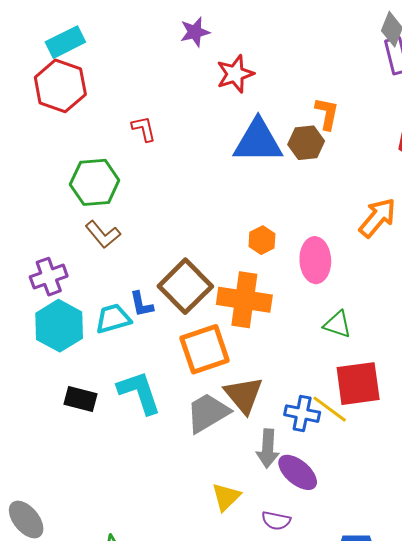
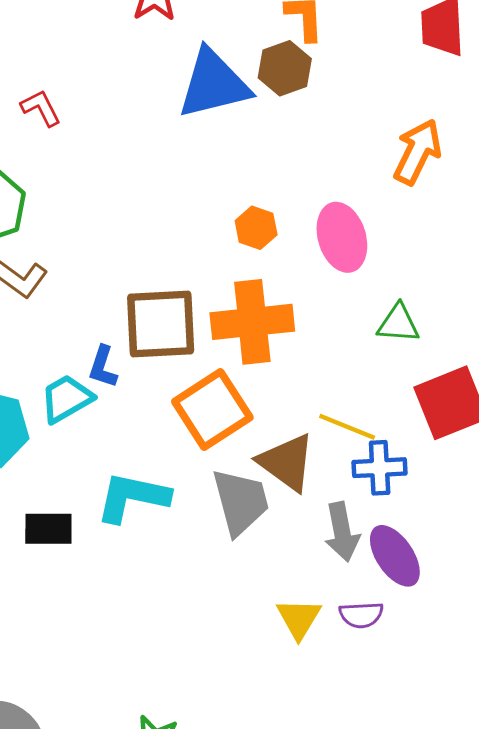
brown square: (185, 286) -> (161, 324), turned -34
blue L-shape: (141, 304) -> (103, 367), turned 44
cyan L-shape: (139, 392) -> (132, 497), turned -45
yellow line: (330, 409) -> (347, 427), moved
gray trapezoid: (208, 413) -> (241, 502), turned 120
purple ellipse: (298, 472) -> (395, 556), turned 30
purple semicircle: (276, 521) -> (361, 615), moved

